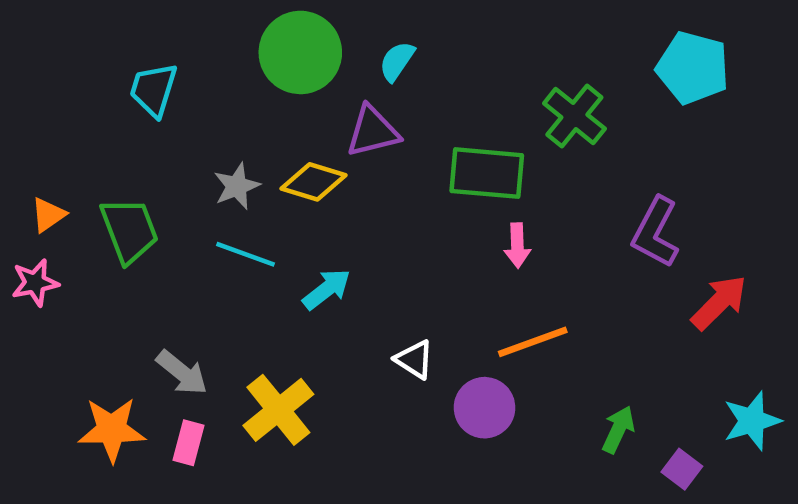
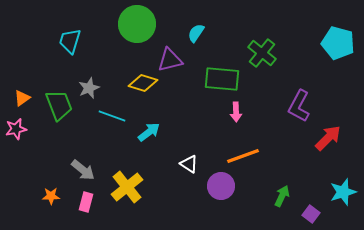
cyan semicircle: (397, 61) -> (196, 33), moved
cyan pentagon: (693, 68) -> (338, 43), moved
gray star: (237, 186) -> (89, 88), moved
orange star: (112, 430) -> (51, 196), size x0.6

